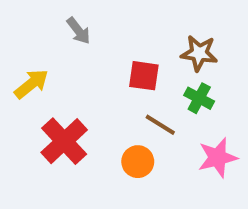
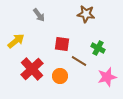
brown star: (199, 53) -> (86, 14), moved
red square: (144, 76) -> (62, 44), moved
orange circle: (138, 162) -> (60, 76), moved

